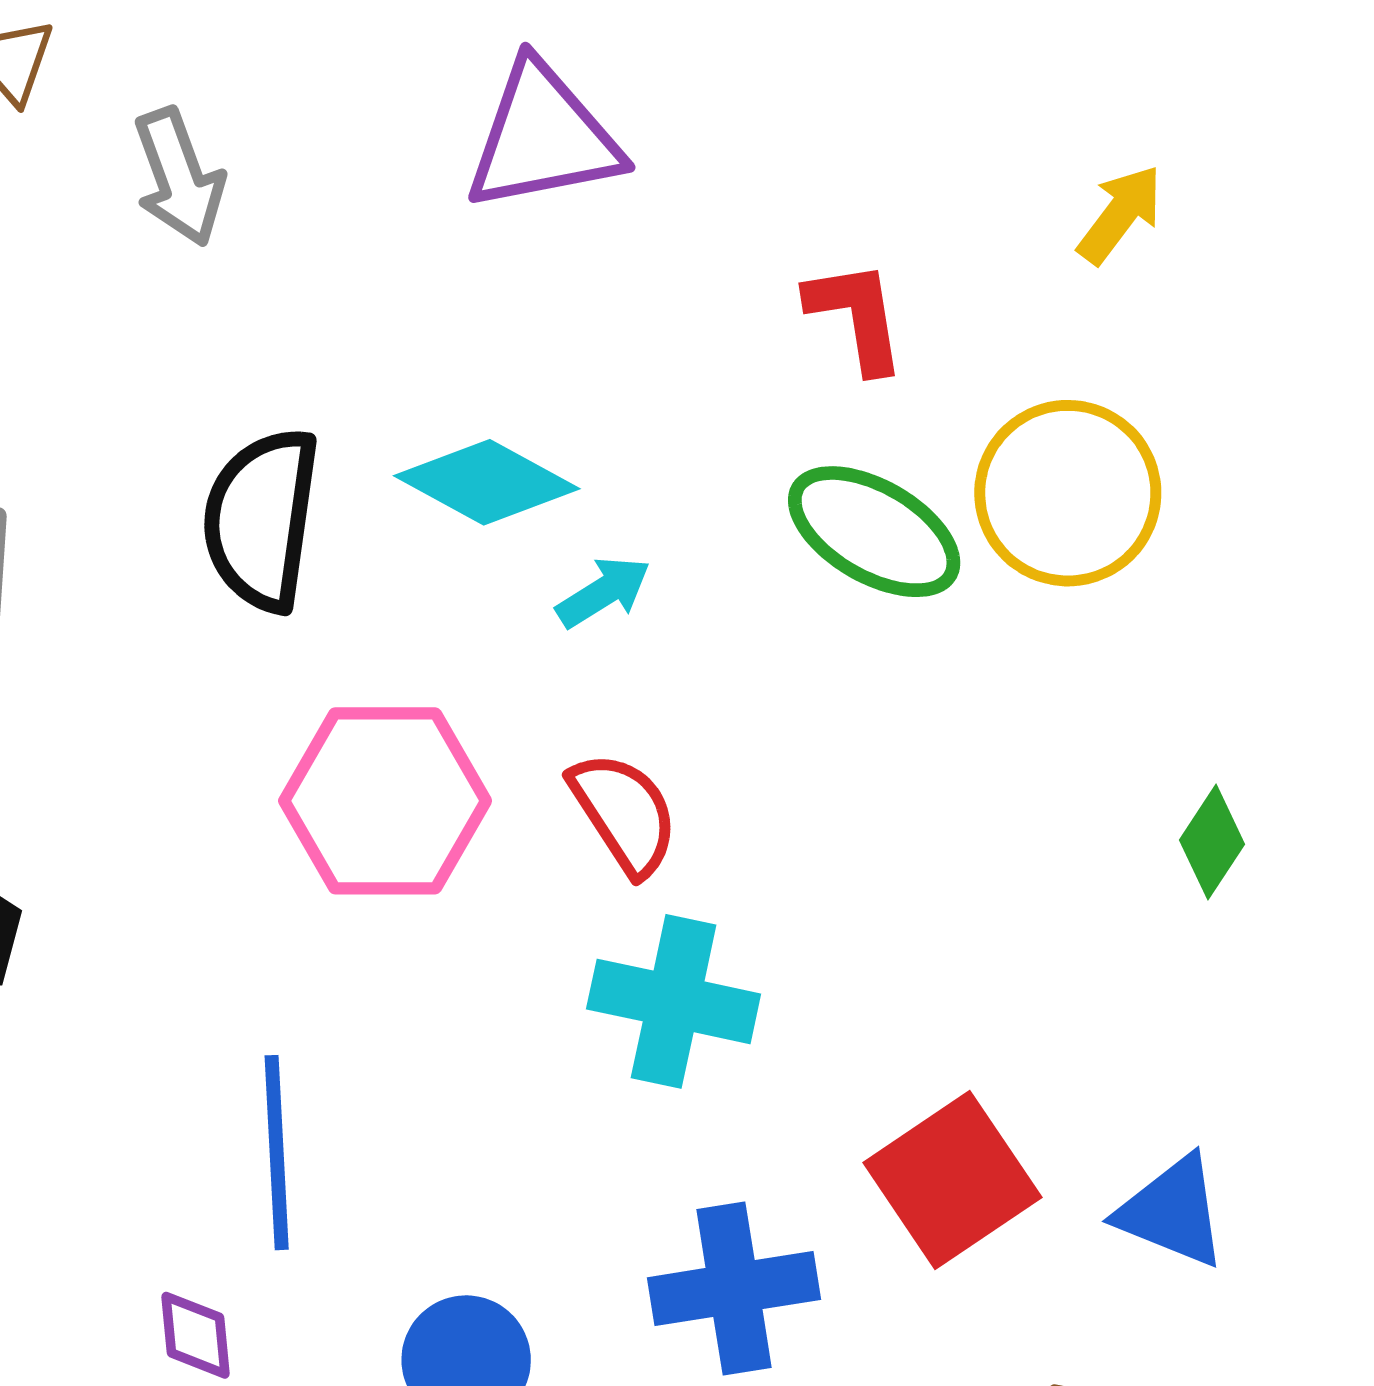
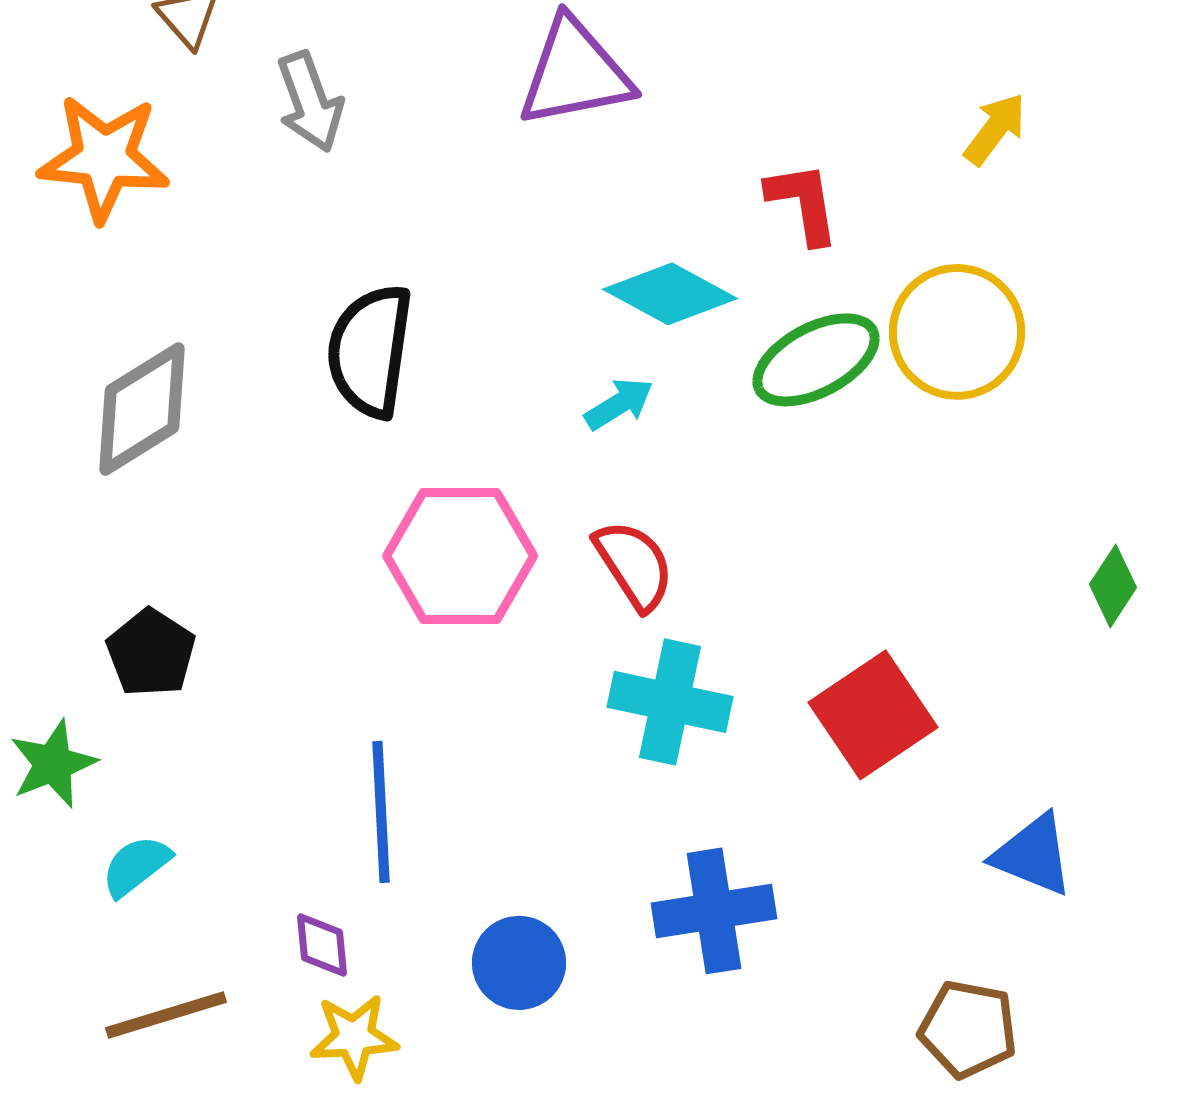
cyan diamond: (487, 482) -> (670, 294), moved
green ellipse: (874, 532) -> (816, 360), turned -58
green diamond: (1212, 842) -> (1113, 586), moved
red square: (952, 1180) -> (873, 715), moved

